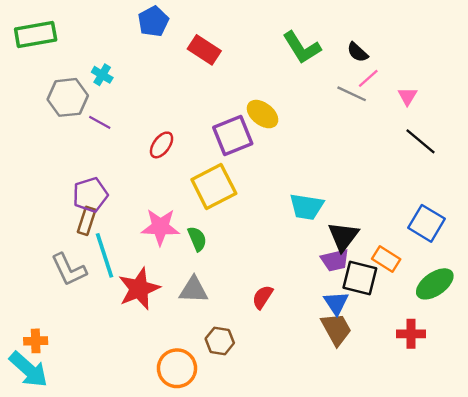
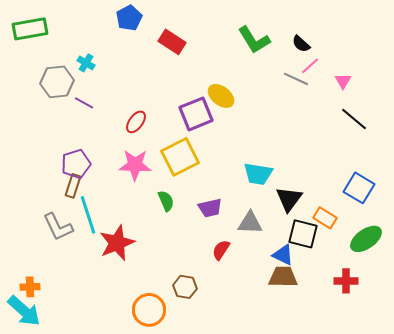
pink star: (160, 227) -> (135, 165), moved
purple trapezoid: (335, 260) -> (210, 208), moved
gray triangle: (194, 290) -> (250, 223), moved
blue triangle: (336, 303) -> (283, 255), turned -30
brown trapezoid: (336, 329) -> (283, 277), turned -60

